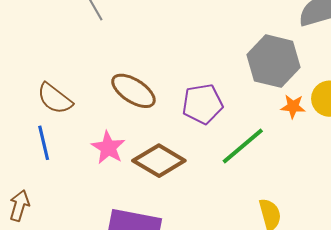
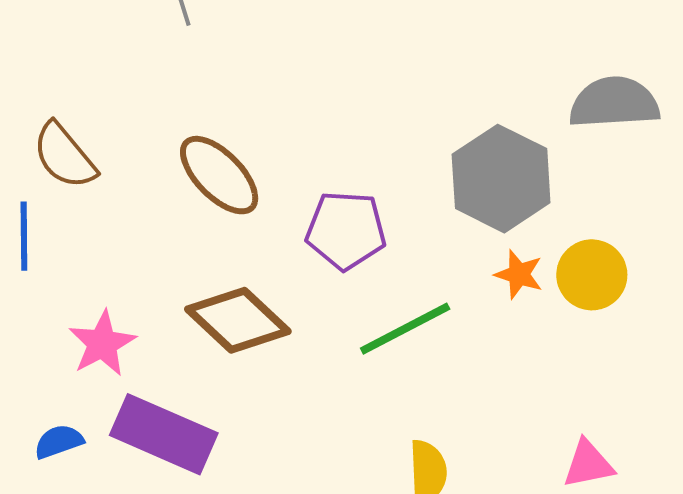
pink star: (108, 148) -> (102, 344), moved

